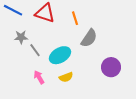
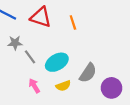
gray semicircle: (89, 38) -> (88, 73), moved
purple circle: (111, 67) -> (112, 88), moved

